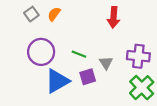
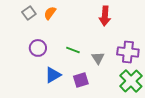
purple circle: (41, 52) -> (38, 48), size x0.7
purple square: (88, 77) -> (81, 80), moved
blue triangle: (57, 81) -> (53, 75), size x0.7

